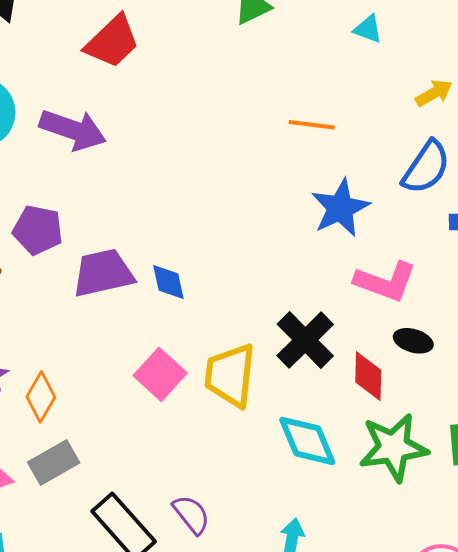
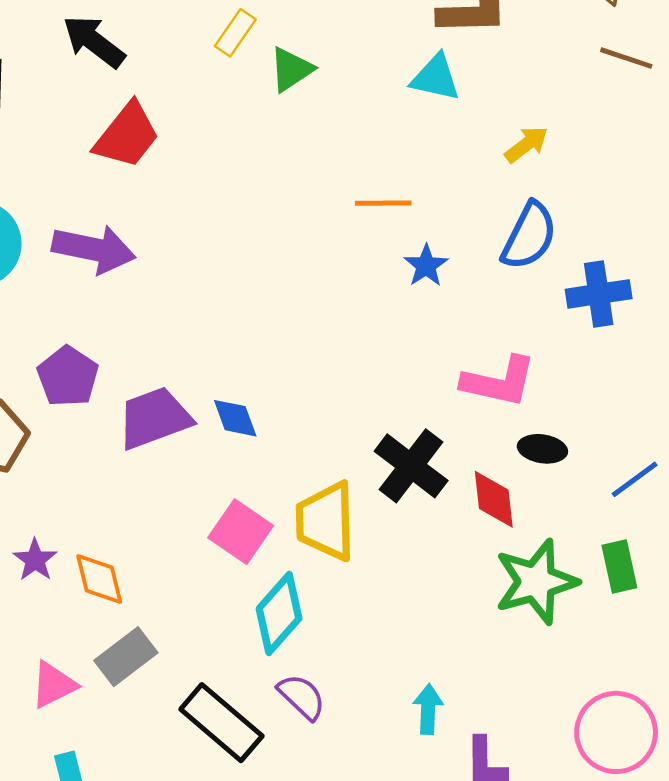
cyan triangle: (368, 29) -> (436, 78), size x1.4
blue star: (340, 208) -> (426, 266), moved, size x0.6
purple pentagon: (38, 230) -> (68, 377), turned 30
orange diamond: (41, 397) -> (99, 579), turned -36
cyan diamond: (307, 441) -> (279, 614), moved, turned 72

